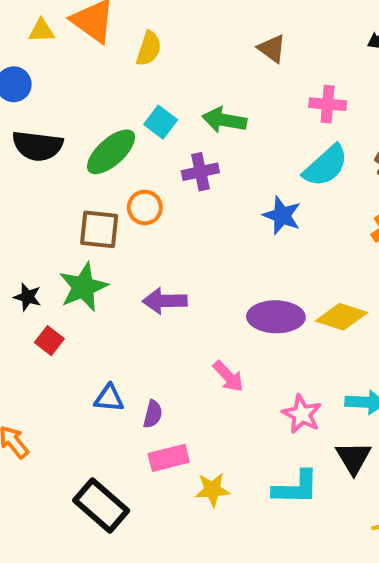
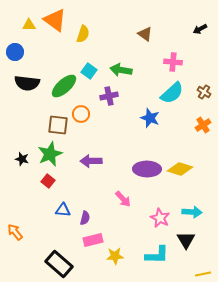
red square: (49, 341) -> (48, 181), moved

